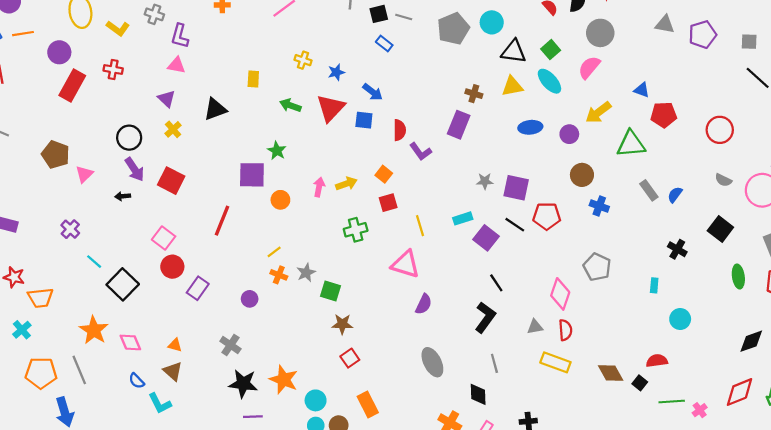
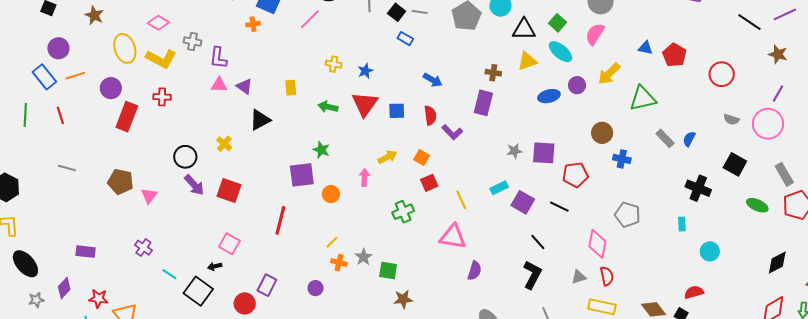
black square: (379, 14) -> (397, 12), turned -30
yellow L-shape: (118, 28) -> (161, 59), size x1.4
blue arrow: (373, 92) -> (433, 80), moved
purple triangle: (167, 99) -> (244, 86), moved
red pentagon: (664, 115) -> (674, 55), moved, turned -30
purple circle: (569, 134) -> (577, 85), moved
yellow arrow: (346, 184) -> (387, 157), moved
black arrow: (123, 196) -> (215, 266), moved
black line: (515, 225) -> (559, 207), moved
black cross: (677, 249) -> (698, 188), size x1.4
red circle: (172, 267) -> (245, 303), moved
green ellipse: (738, 276) -> (757, 205), turned -50

